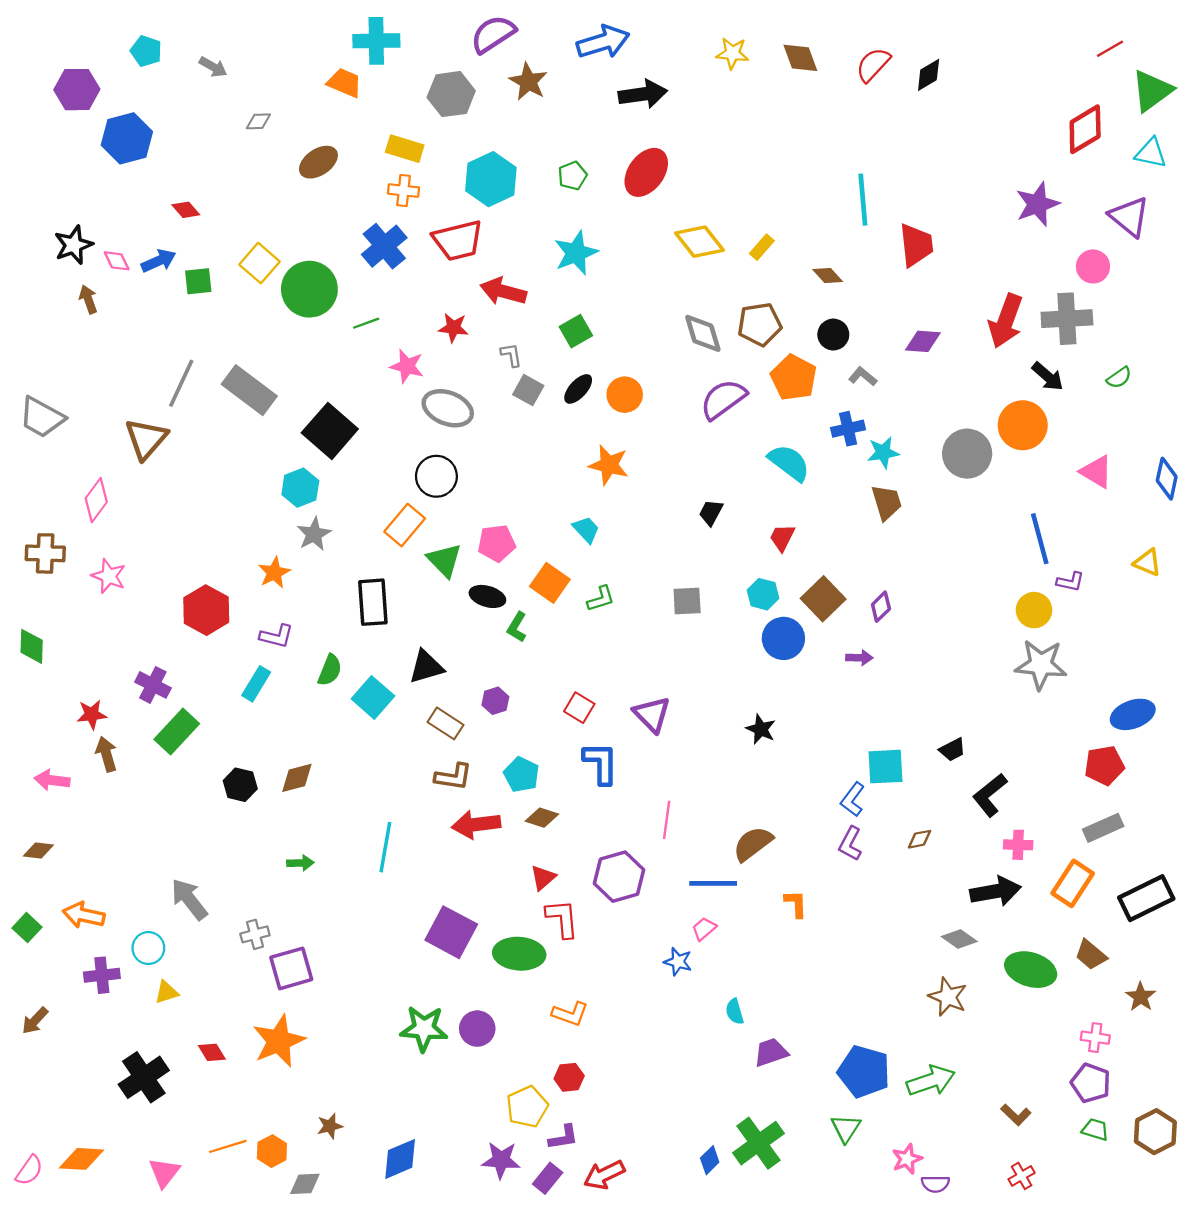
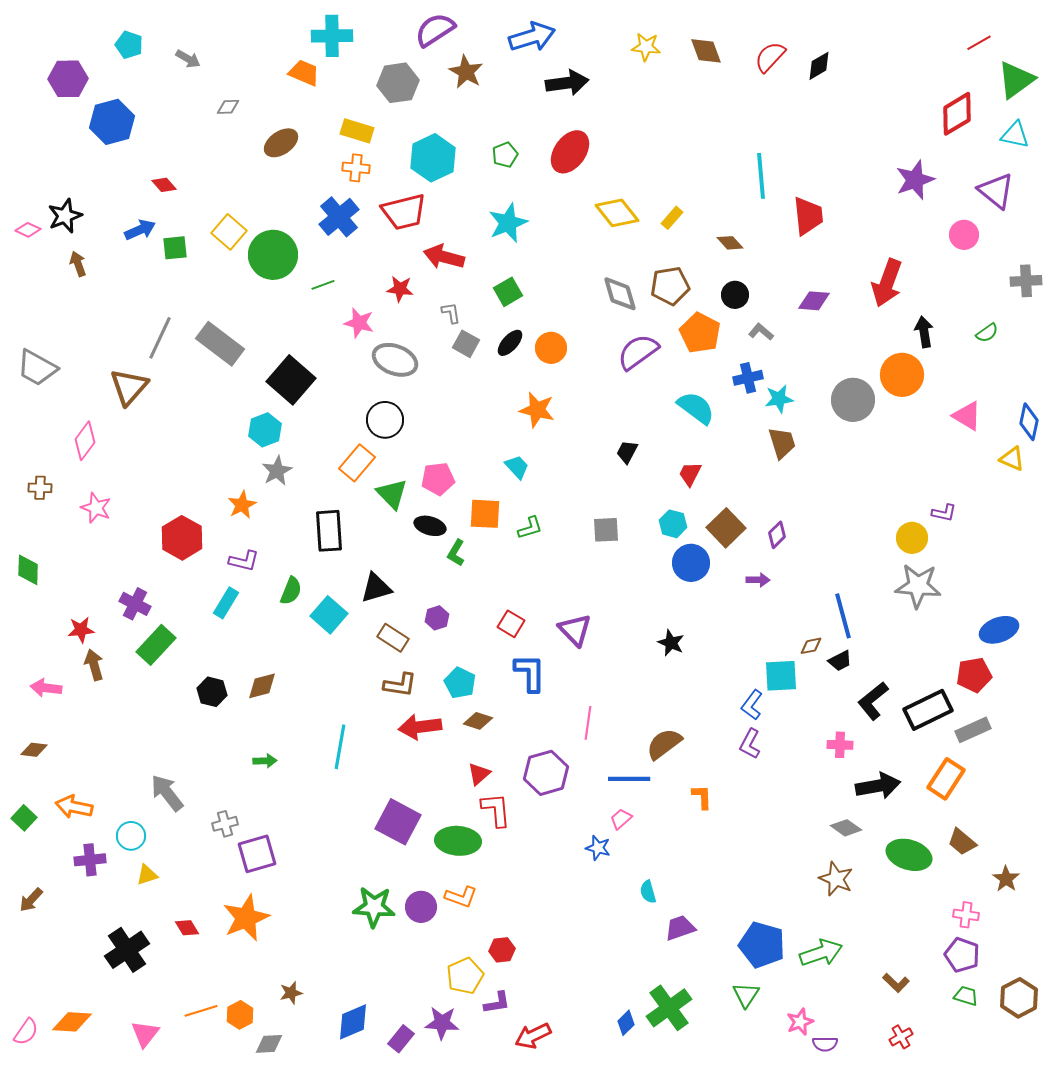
pink diamond: (117, 261) -> (28, 230), moved, turned -40
gray cross: (1067, 319) -> (1026, 281), moved, size x0.7
black arrow: (1048, 376) -> (924, 332), turned -140
blue line: (1040, 539) -> (843, 616), moved
brown cross: (45, 553) -> (40, 488), size x0.7
yellow triangle: (1147, 562) -> (1012, 459), moved
orange square: (550, 583) -> (485, 514), turned -32
brown diamond: (919, 839) -> (811, 646), moved
pink cross: (1018, 845) -> (840, 745), moved
black rectangle: (1146, 898) -> (928, 710), moved
orange L-shape: (570, 1014) -> (461, 897), moved
purple rectangle: (548, 1178) -> (401, 1039), moved

